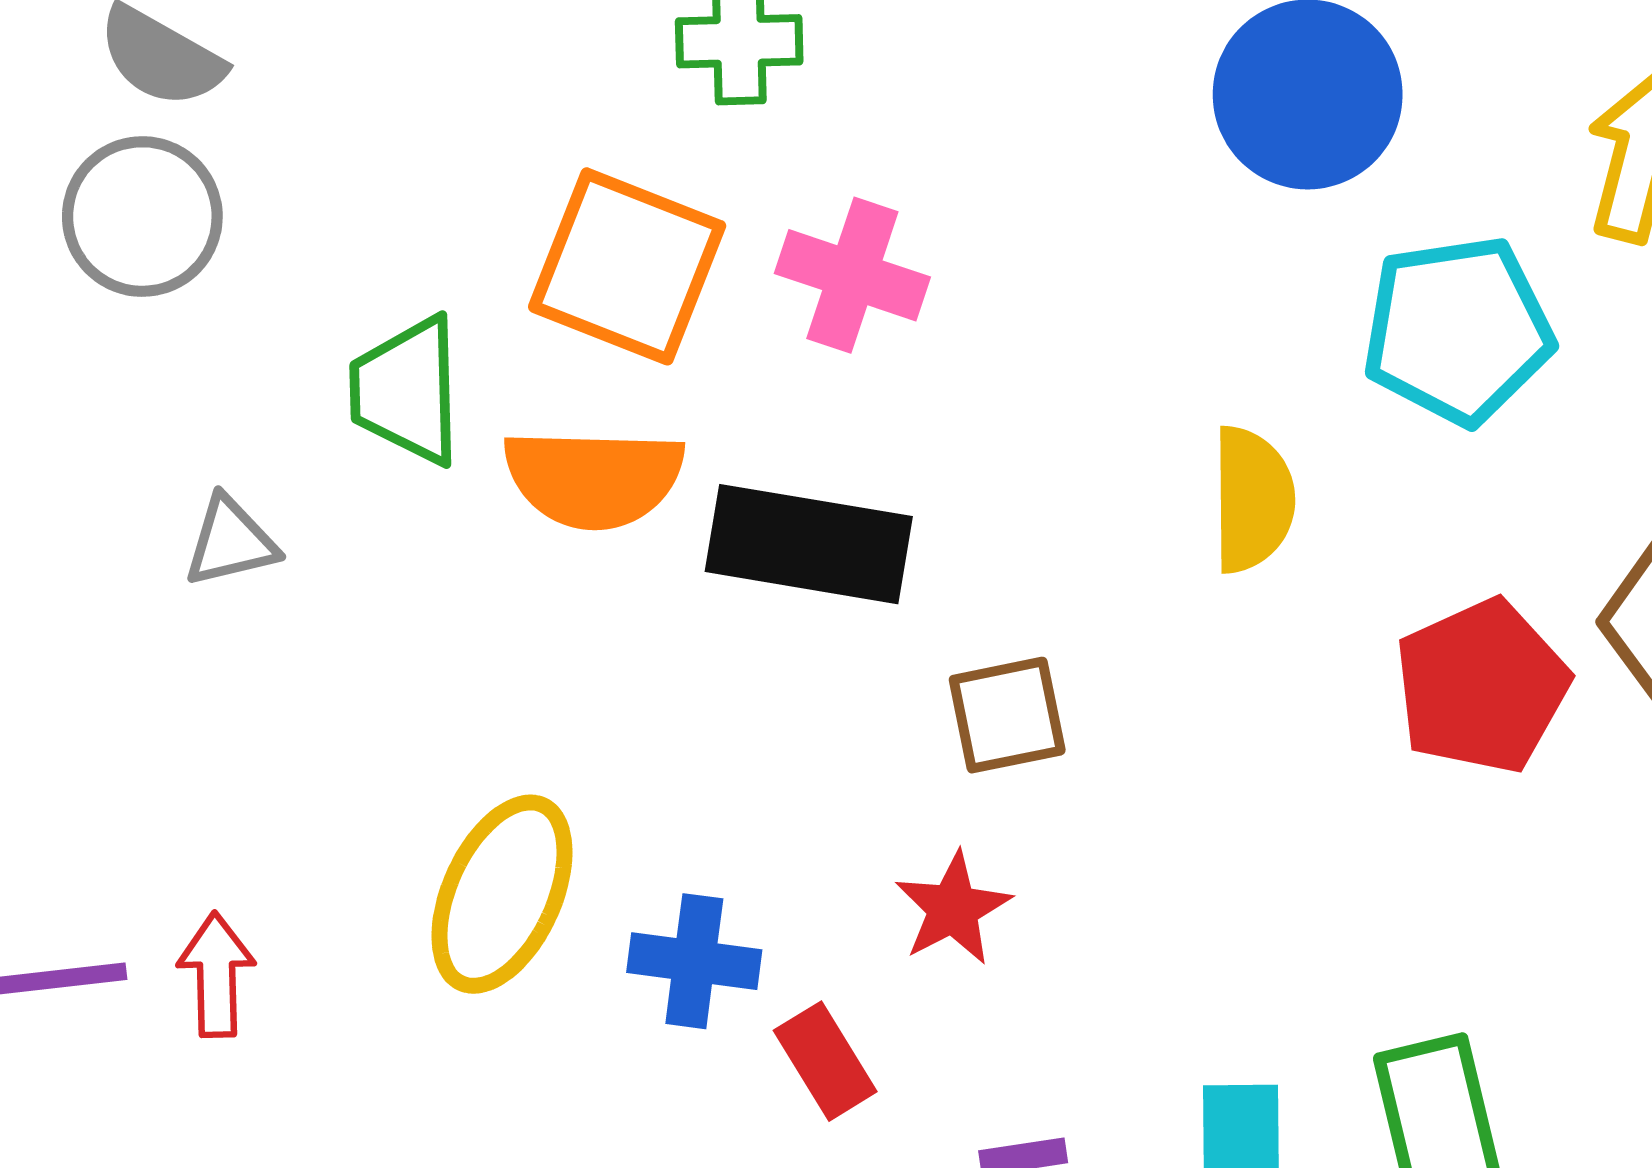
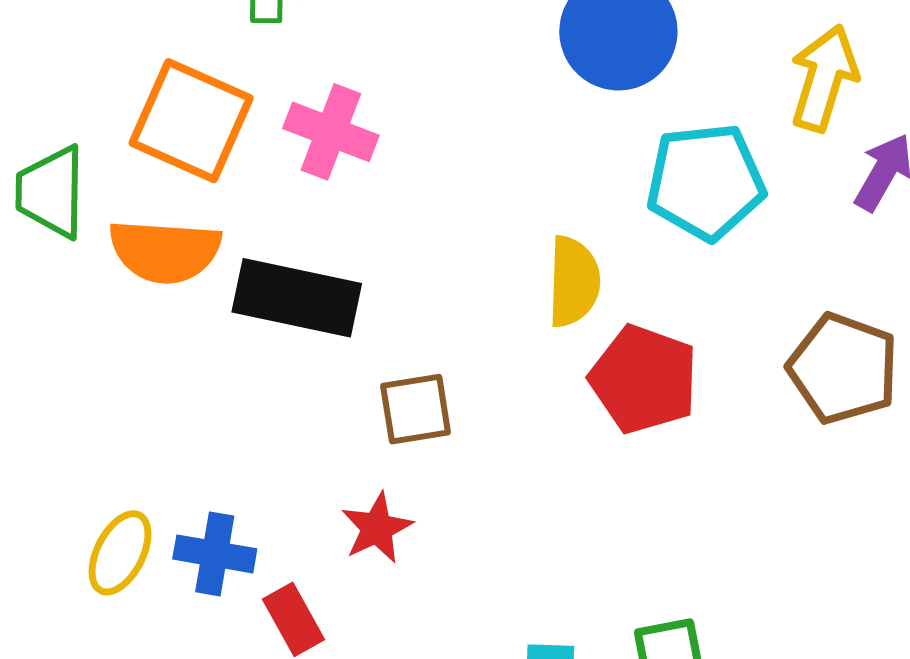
red pentagon: (1482, 686) -> (644, 379), moved, turned -30
yellow ellipse: (502, 894) -> (120, 553), moved, size x0.7

